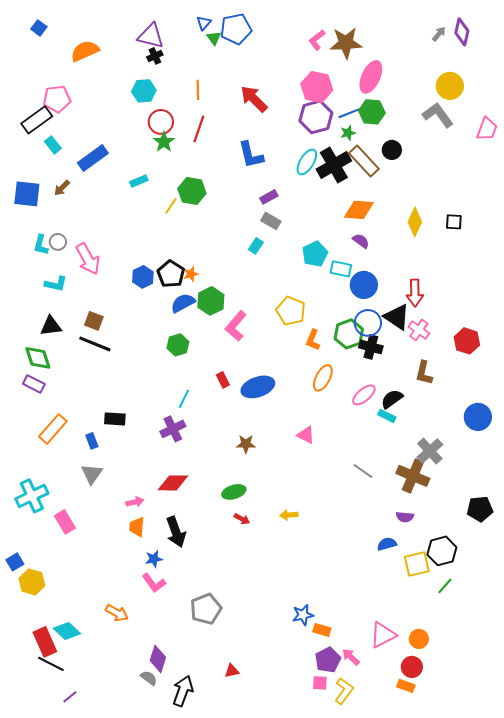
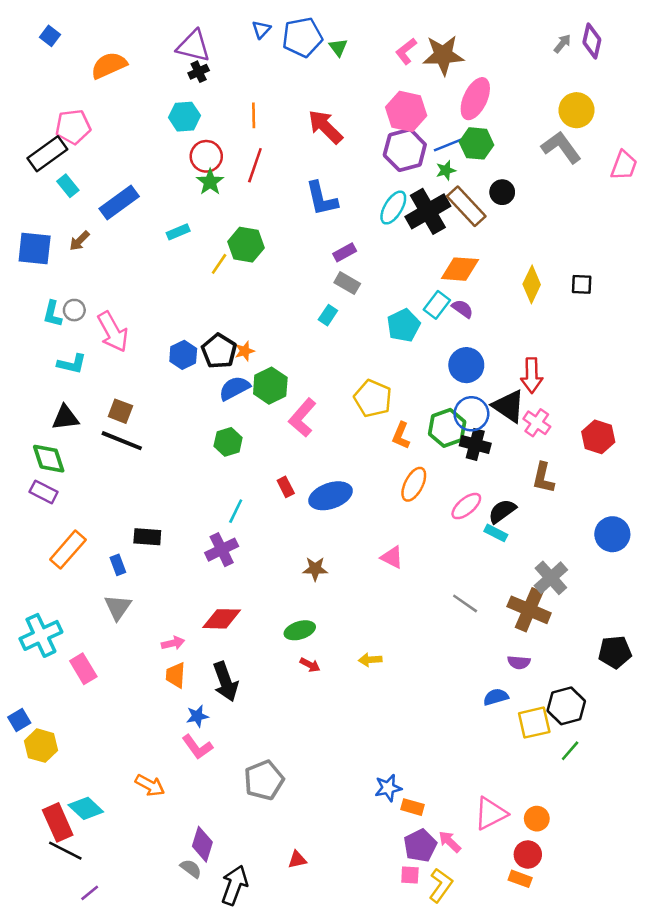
green triangle: (214, 38) -> (338, 47), moved
cyan rectangle: (341, 269) -> (437, 305), moved, turned -65

